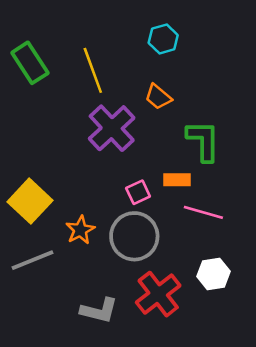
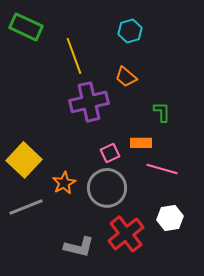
green rectangle: (30, 63) -> (26, 27), moved, turned -32
purple cross: (112, 128) -> (89, 102), turned 30
green L-shape: (203, 141) -> (162, 112), size x0.6

